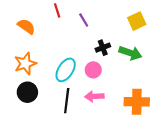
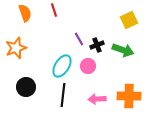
purple line: (84, 20) -> (79, 39), moved
orange semicircle: (26, 26) -> (25, 13), moved, turned 36
orange star: (25, 64) -> (16, 48), moved
pink arrow: (94, 96) -> (97, 99), moved

